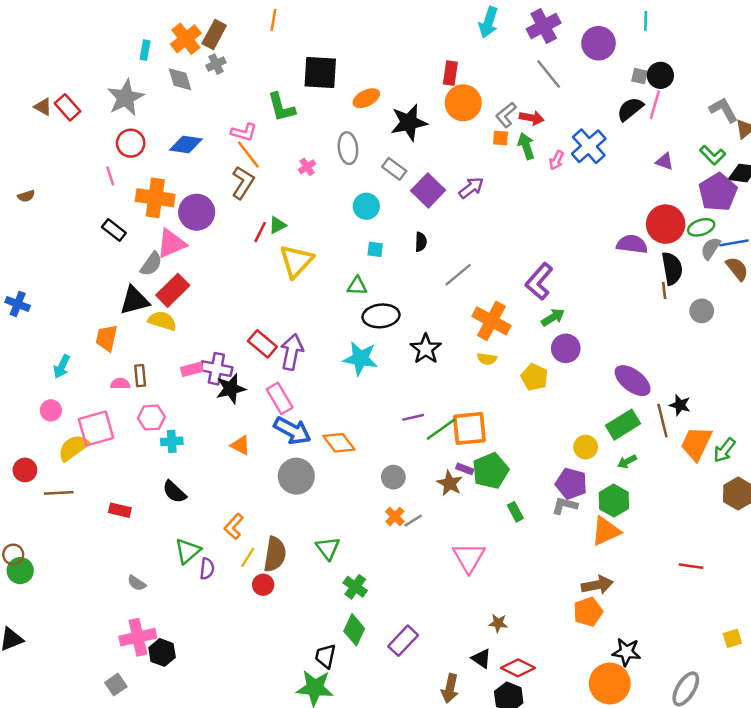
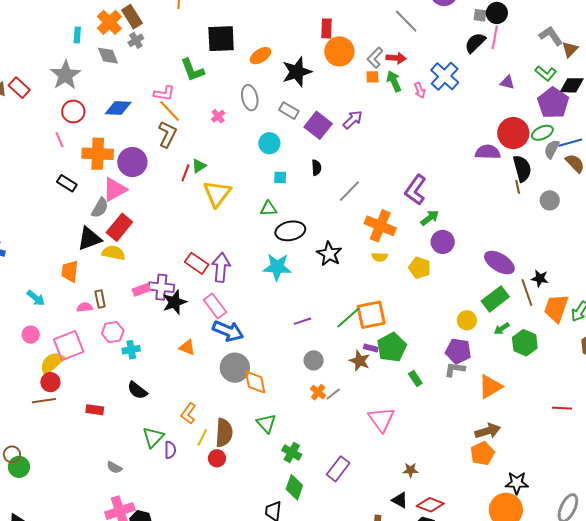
brown rectangle: (214, 35) -> (132, 17), turned -55
pink arrow: (557, 160) -> (420, 90), turned -42
cyan arrow: (62, 366) -> (36, 298), turned -72
purple line: (413, 417) -> (302, 321), moved
orange diamond: (339, 443) -> (255, 382), moved, turned 32
red circle: (25, 470) -> (50, 382), moved
green hexagon: (614, 501) -> (525, 343), moved
purple rectangle: (403, 641) -> (338, 469), moved

